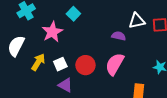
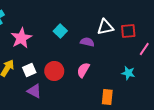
cyan square: (73, 14) -> (60, 31), moved
pink semicircle: (115, 64) -> (83, 70), size x0.7

